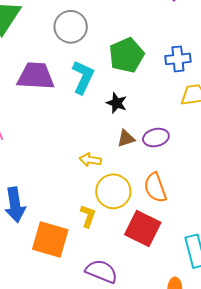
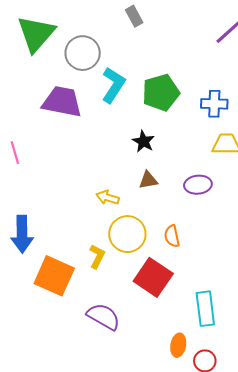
gray circle: (71, 27) -> (83, 53), moved
cyan L-shape: (83, 77) -> (113, 85), moved
purple ellipse: (156, 138) -> (198, 185), moved
orange semicircle: (155, 188) -> (172, 236), size x0.7

